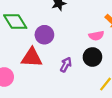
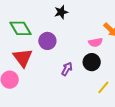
red triangle: (32, 58) -> (23, 58), moved, turned 50

